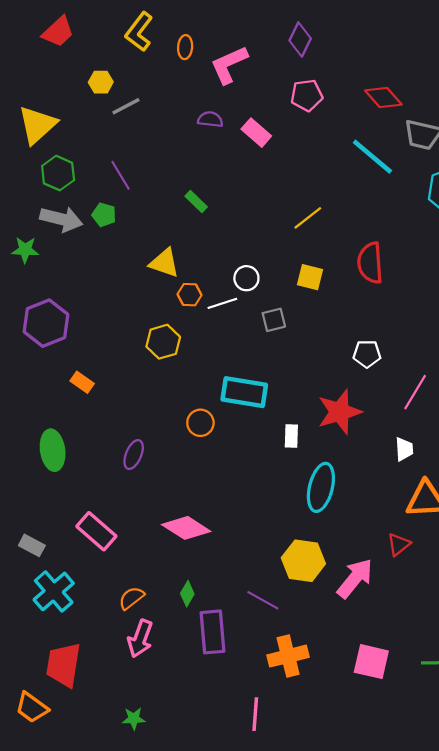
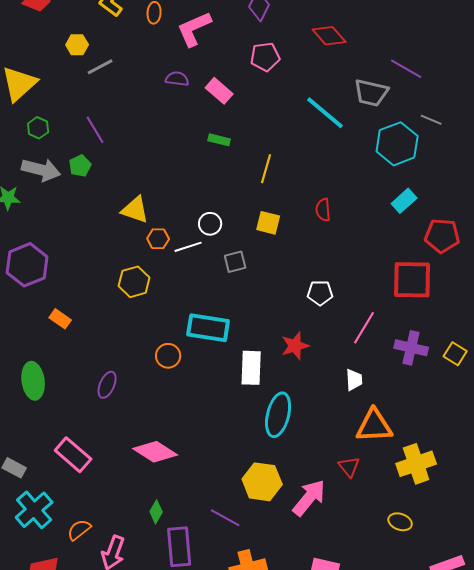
red diamond: (383, 97) -> (329, 36), moved
green hexagon: (58, 173) -> (38, 128), size x0.7
green rectangle: (196, 202) -> (219, 140), moved, turned -30
green pentagon: (104, 215) -> (80, 166), turned 30
yellow line: (308, 218) -> (266, 169), turned -36
red semicircle: (370, 263) -> (323, 210), size x0.6
red star: (340, 412) -> (295, 346), size x0.7
white rectangle: (291, 436) -> (251, 368), size x1.6
red triangle: (399, 544) -> (349, 467), turned -30
orange semicircle: (131, 598) -> (79, 530), moved

